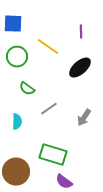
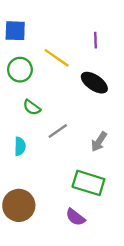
black ellipse: (80, 68) -> (94, 83), turned 75
green rectangle: (53, 155) -> (88, 183), moved

